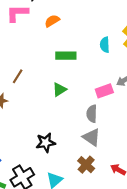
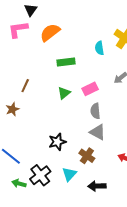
orange semicircle: (52, 21) -> (50, 32), size x1.5
pink rectangle: (104, 91) -> (90, 89), moved
brown cross: (86, 165) -> (87, 156), moved

